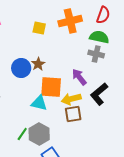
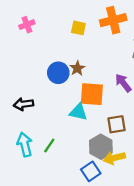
yellow arrow: (71, 99) -> (114, 158), moved
green line: (22, 134) -> (49, 146), moved
gray hexagon: (39, 134) -> (101, 147), moved

